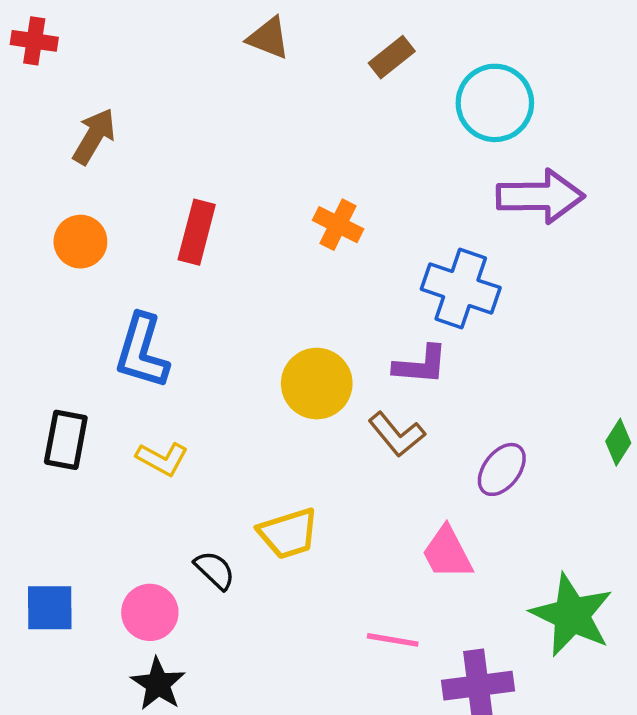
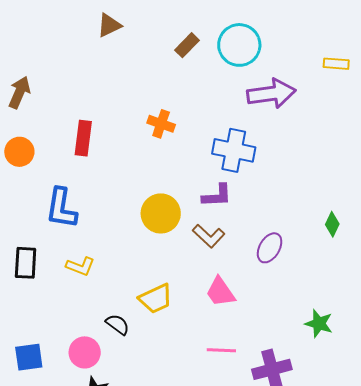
brown triangle: (268, 38) -> (109, 25), turned -40
brown rectangle: (392, 57) -> (187, 45), moved
pink trapezoid: (447, 553) -> (220, 292), moved
green star: (572, 615) -> (319, 324), size x0.6

